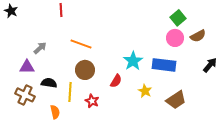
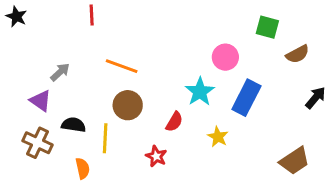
green square: (178, 18) -> (267, 27), turned -35
pink circle: (175, 38) -> (225, 57), moved
blue rectangle: (164, 65) -> (246, 98), turned -70
purple triangle: (27, 67) -> (40, 101), turned 35
brown trapezoid: (176, 100) -> (295, 161), moved
red star: (92, 101) -> (156, 156), moved

